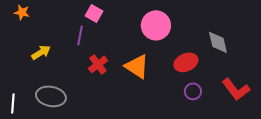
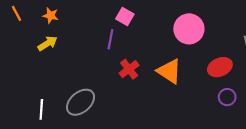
yellow arrow: (41, 52) -> (47, 43), moved
gray ellipse: (51, 96) -> (81, 102), turned -52

